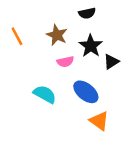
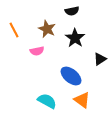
pink semicircle: (65, 62) -> (37, 51), moved
black triangle: (111, 62) -> (100, 59), moved
cyan semicircle: (45, 94) -> (47, 101), moved

